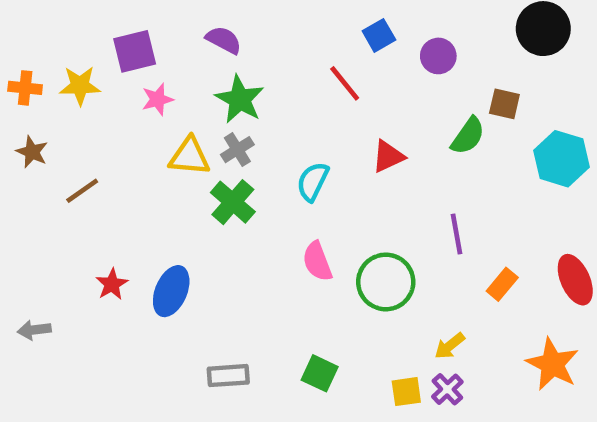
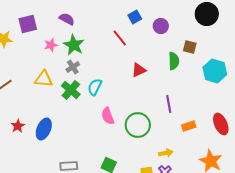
pink star: (157, 99) -> (51, 45), moved
green semicircle: (468, 136) -> (174, 61), turned -36
yellow triangle: (189, 156) -> (44, 79), moved
cyan semicircle: (313, 182) -> (95, 87), moved
orange rectangle: (502, 284) -> (189, 126), turned 32
yellow arrow: (450, 346) -> (166, 153), turned -152

